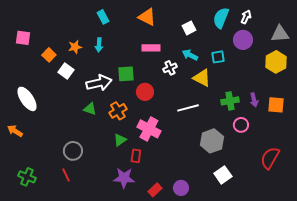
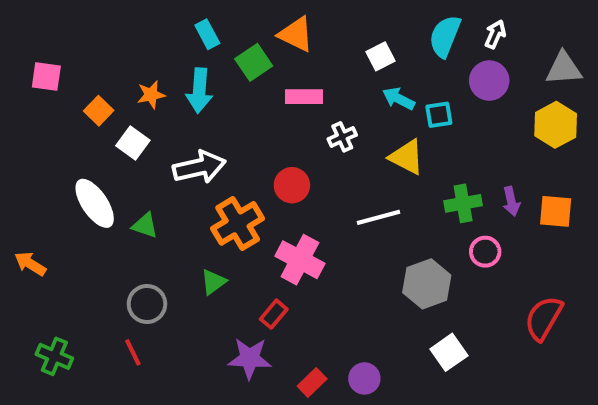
cyan arrow: (99, 45) -> (199, 91), size x1.5
cyan arrow: (190, 55) -> (399, 99), moved
green square: (126, 74) -> (254, 62), moved, turned -30
white ellipse: (27, 99) -> (95, 203), moved
green triangle: (90, 109) -> (145, 225), moved
orange cross: (118, 111) -> (238, 223), size x1.4
green triangle: (120, 140) -> (213, 282), moved
red rectangle: (136, 156) -> (274, 314), turned 32

